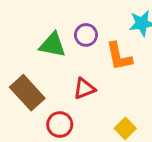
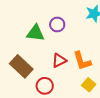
orange L-shape: (119, 56) -> (82, 61), moved

